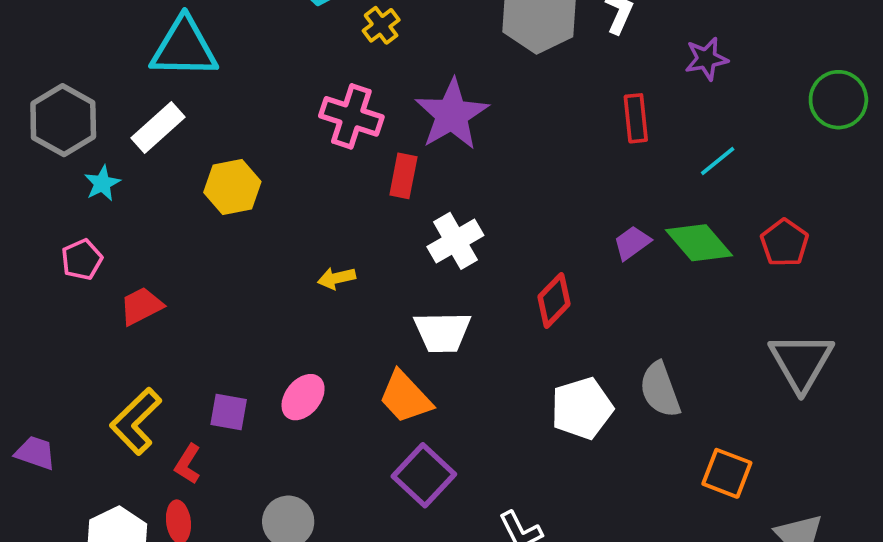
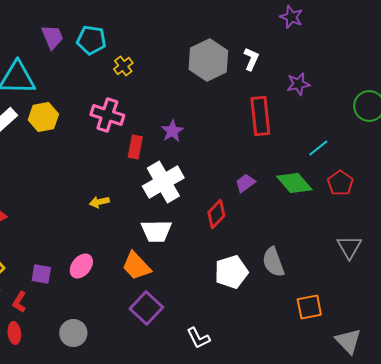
purple star: (452, 115) -> (172, 131), moved, size x0.6
red rectangle: (636, 118) -> (260, 116), size x1.5
cyan line: (718, 161) -> (318, 148), moved
yellow hexagon: (232, 187) -> (43, 117), moved
white cross: (455, 241) -> (163, 182), size x1.4
purple trapezoid: (632, 243) -> (245, 183), moved
gray triangle: (801, 362) -> (349, 247), size x0.7
orange square: (727, 473) -> (309, 307), turned -32

